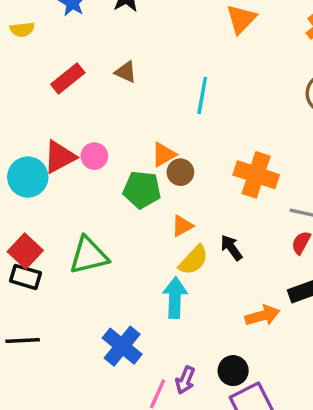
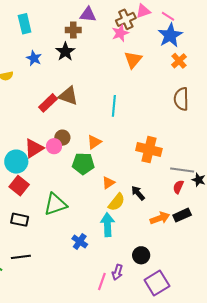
brown triangle: (126, 72) -> (68, 96), size x1.5
red rectangle: (68, 78) -> (48, 103), moved
brown circle: (180, 172) -> (62, 138), moved
red square: (25, 251) -> (19, 186), moved
orange arrow: (263, 316) -> (160, 218), moved
blue cross: (122, 346) -> (80, 241), moved, size x0.7
black circle: (233, 371) -> (141, 255), moved

